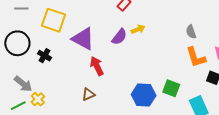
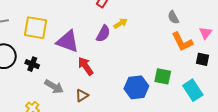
gray arrow: (23, 84) -> (54, 87), moved

